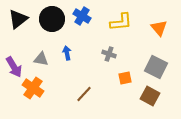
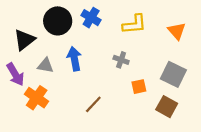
black triangle: (18, 19) -> (24, 40), moved
blue arrow: (67, 53) -> (74, 59), size x1.5

